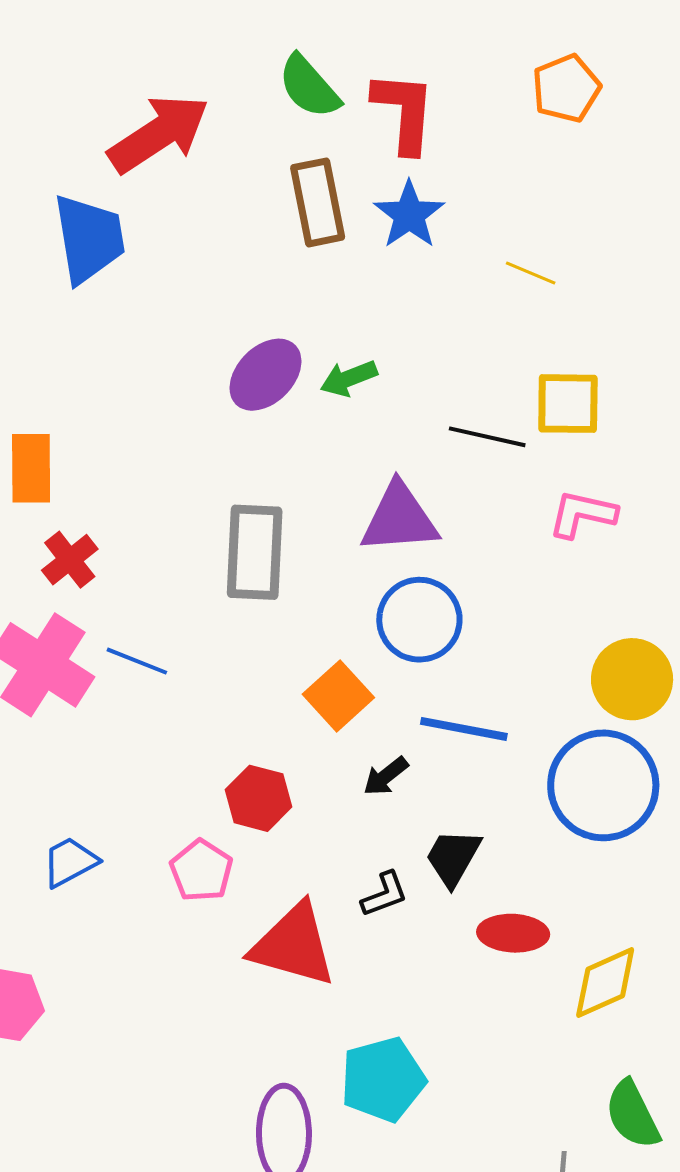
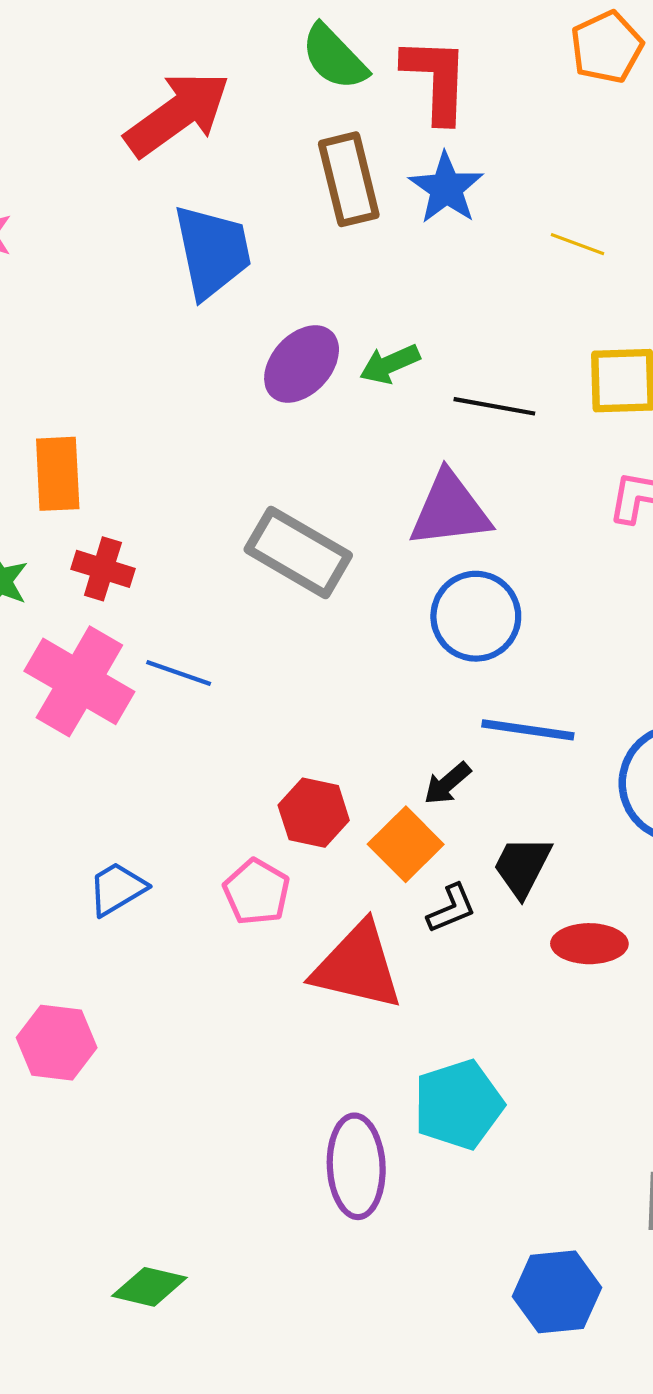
blue trapezoid: (89, 239) -> (212, 251), moved
black line: (487, 437) -> (494, 406), moved
gray rectangle: (255, 552) -> (298, 552), turned -60
red cross: (70, 560) -> (103, 569), turned -32
orange square: (338, 696) -> (406, 844), moved

